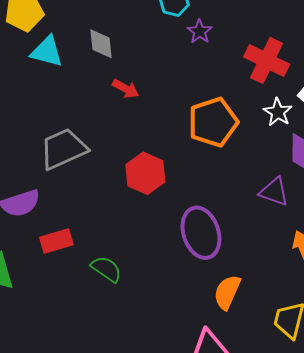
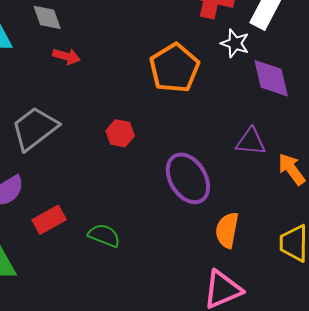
red arrow: (126, 89) -> (66, 56), moved
red hexagon: (145, 173) -> (120, 133), size x0.7
purple triangle: (274, 192) -> (251, 142), moved

